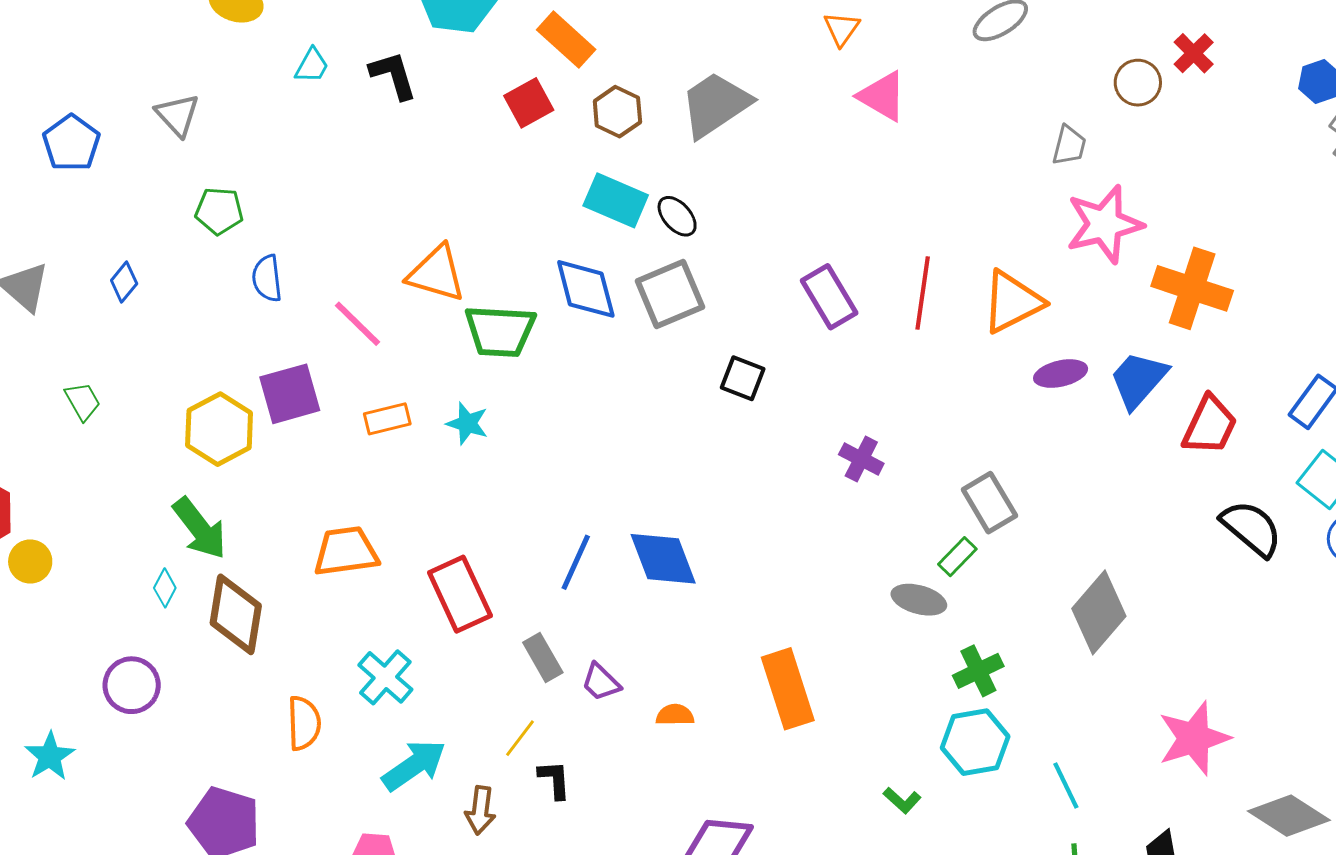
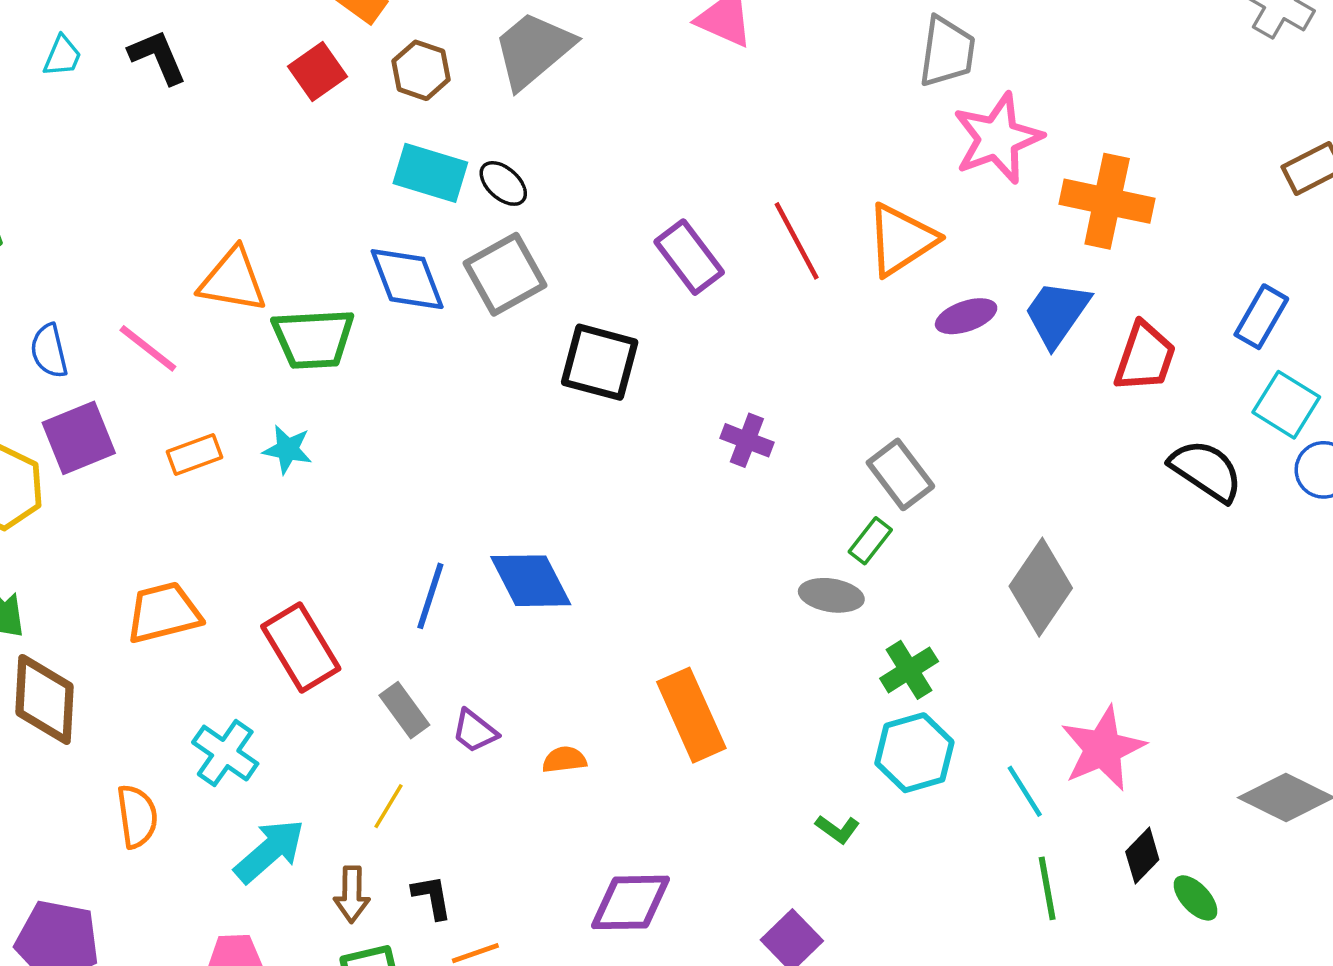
gray trapezoid: (1069, 145) -> (947, 52), size x1.5
blue semicircle: (267, 278) -> (49, 351), moved
red line: (923, 293) -> (797, 241), turned -30
black square: (743, 378) -> (600, 362), size x1.5
pink star: (1194, 738) -> (1103, 748), moved
black L-shape: (554, 779) -> (432, 897), moved

